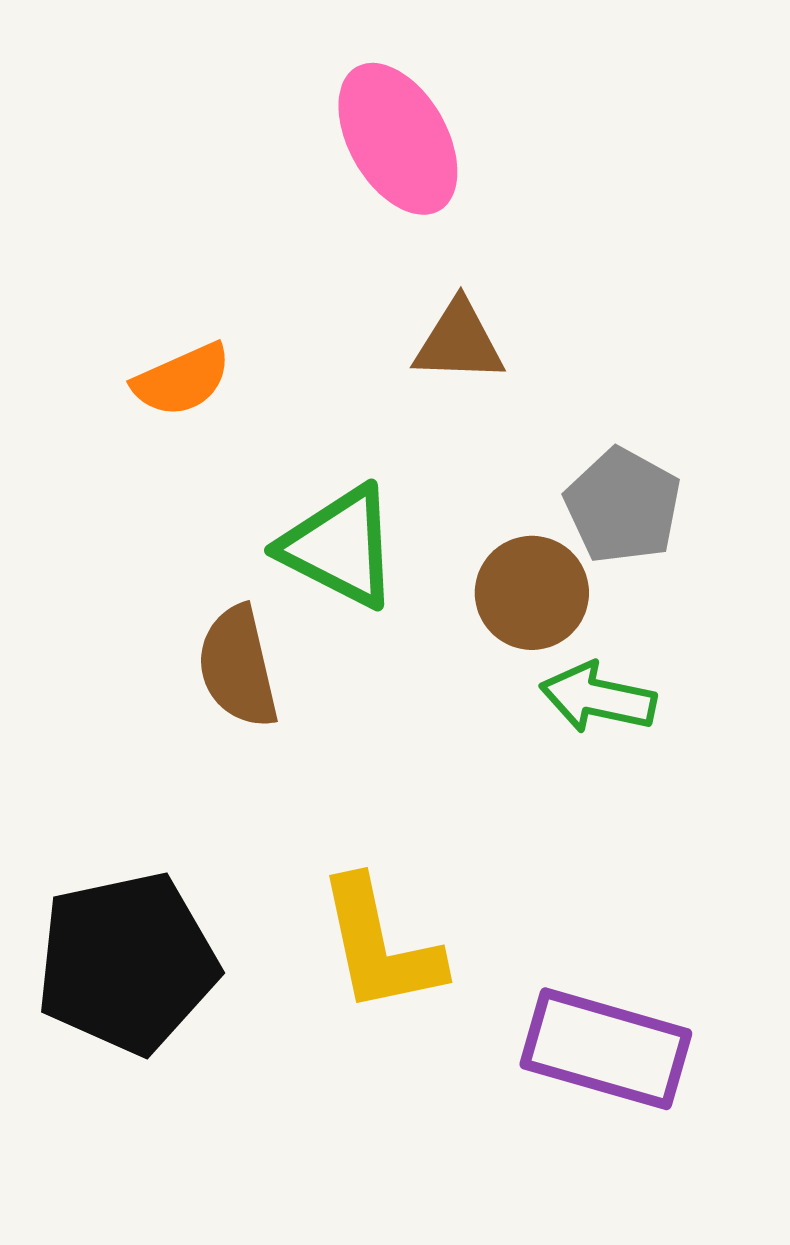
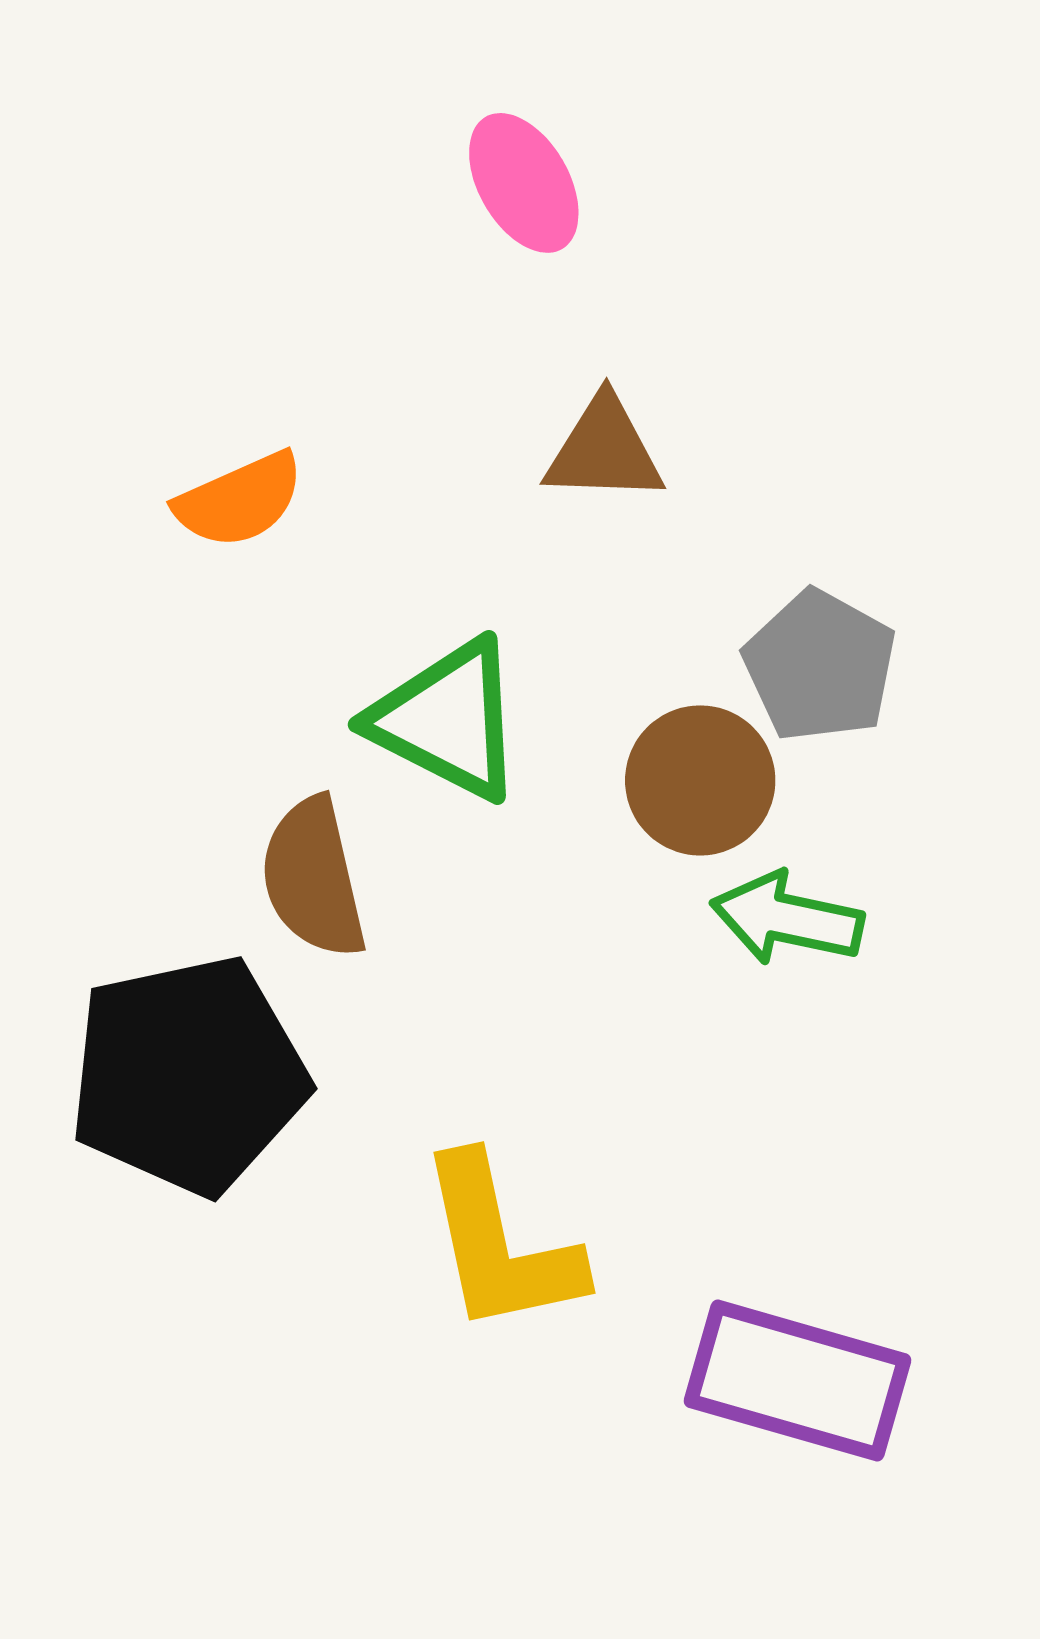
pink ellipse: (398, 139) -> (524, 183), size x0.7
black pentagon: (127, 963) -> (188, 1075), moved

